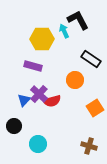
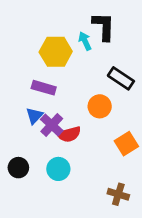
black L-shape: (78, 20) -> (104, 26), turned 30
blue triangle: (24, 100) -> (34, 116), moved
cyan circle: (38, 144) -> (58, 169), moved

